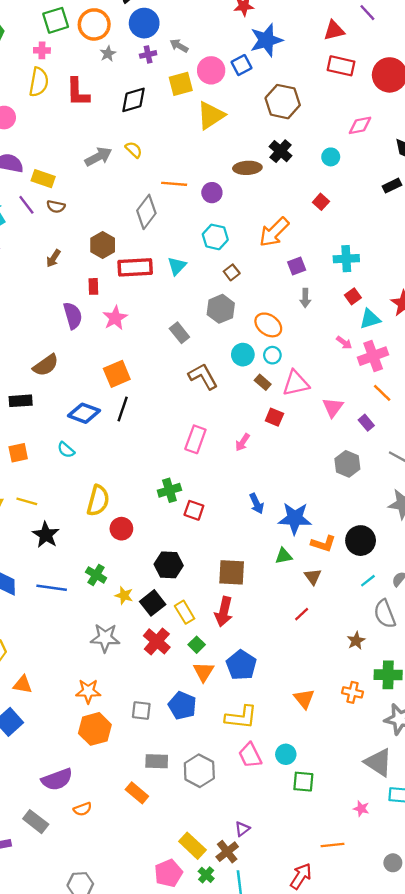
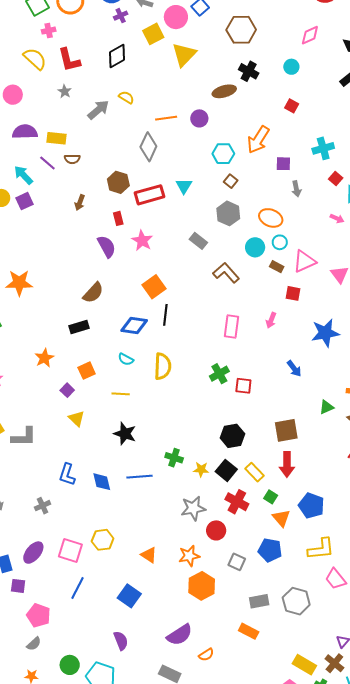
pink cross: (42, 50) -> (49, 31), moved
gray star: (108, 54) -> (65, 91), moved
yellow semicircle: (39, 82) -> (35, 59), turned -45
cyan hexagon: (215, 237) -> (223, 154), moved
purple square: (297, 266) -> (283, 164), turned 35
yellow line: (27, 501) -> (121, 394), moved
yellow semicircle: (98, 501) -> (163, 366), moved
blue star: (295, 518) -> (325, 333), moved
red circle: (121, 529) -> (216, 530), moved
orange triangle: (23, 685) -> (149, 555), moved, turned 36
gray square: (141, 710) -> (237, 562), turned 30

